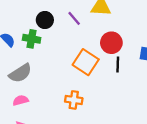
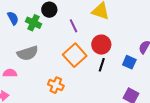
purple line: (74, 18) -> (73, 26), moved
gray semicircle: (20, 73) -> (28, 53), moved

